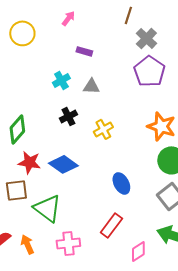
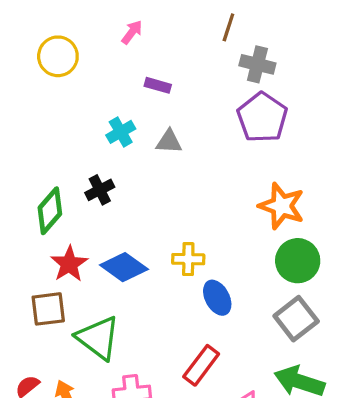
gray cross: (146, 38) -> (257, 64), turned -30
black cross: (68, 116) -> (100, 190), moved
yellow cross: (103, 129) -> (188, 259), moved, turned 30
red star: (29, 162) -> (69, 264), turned 30

